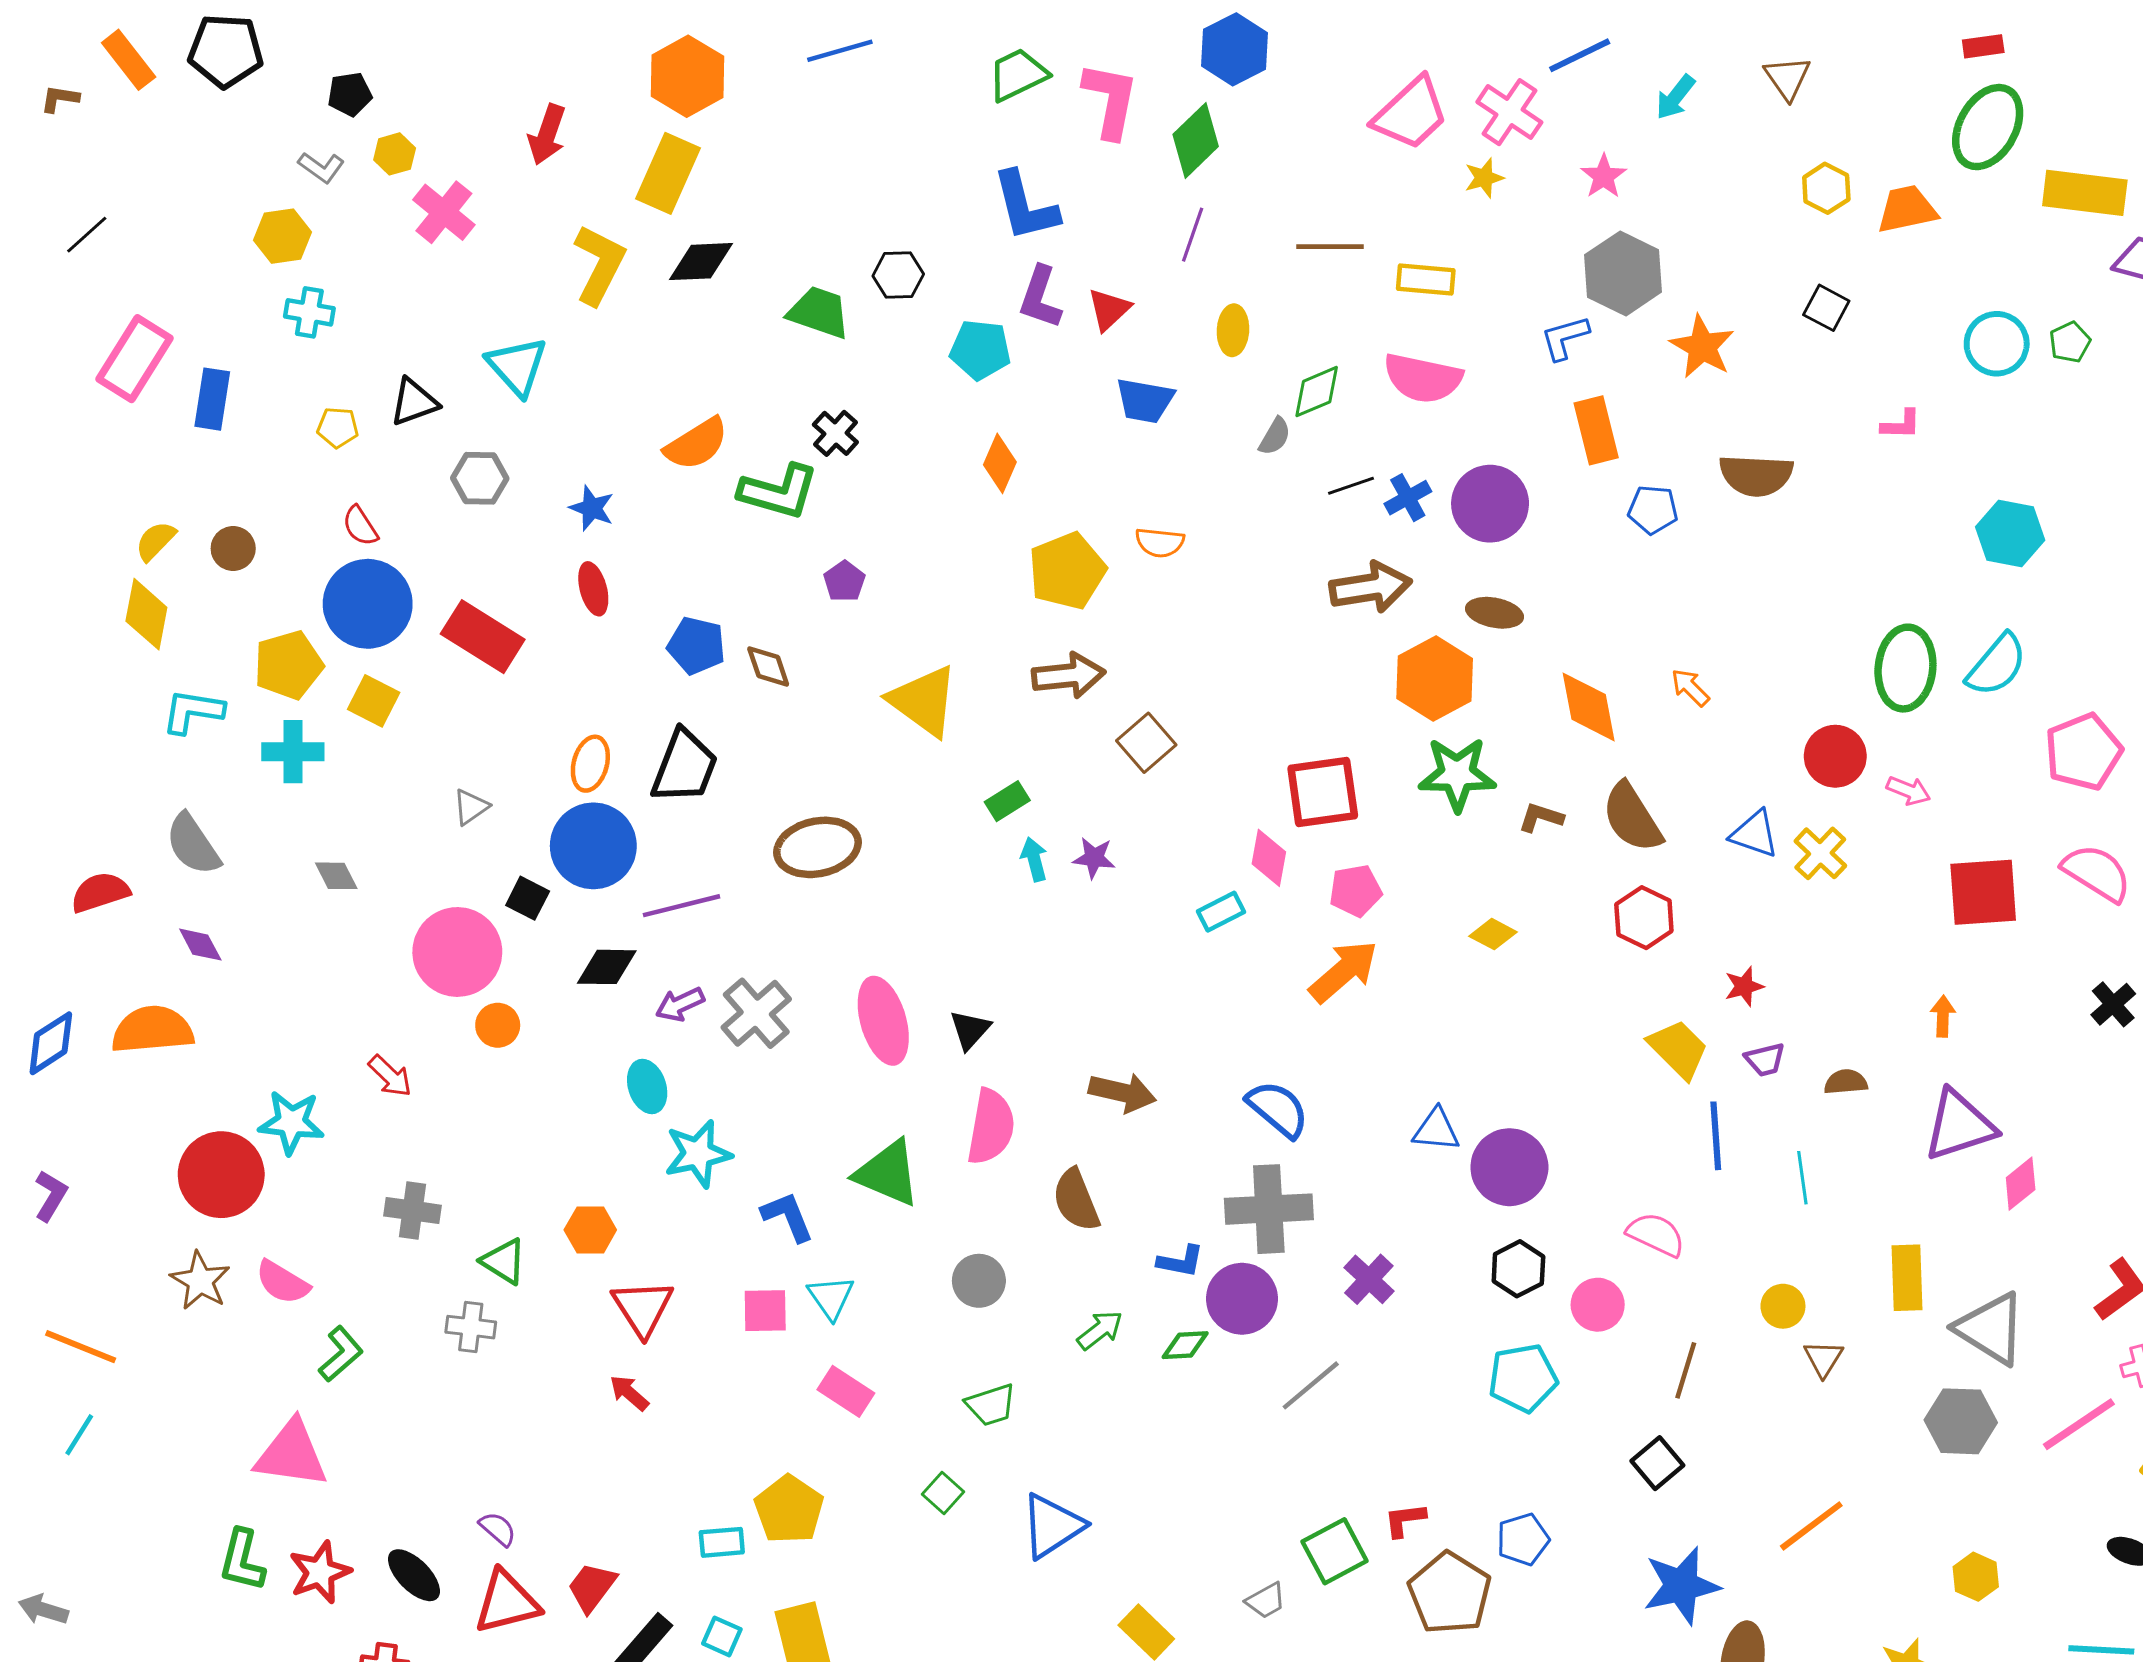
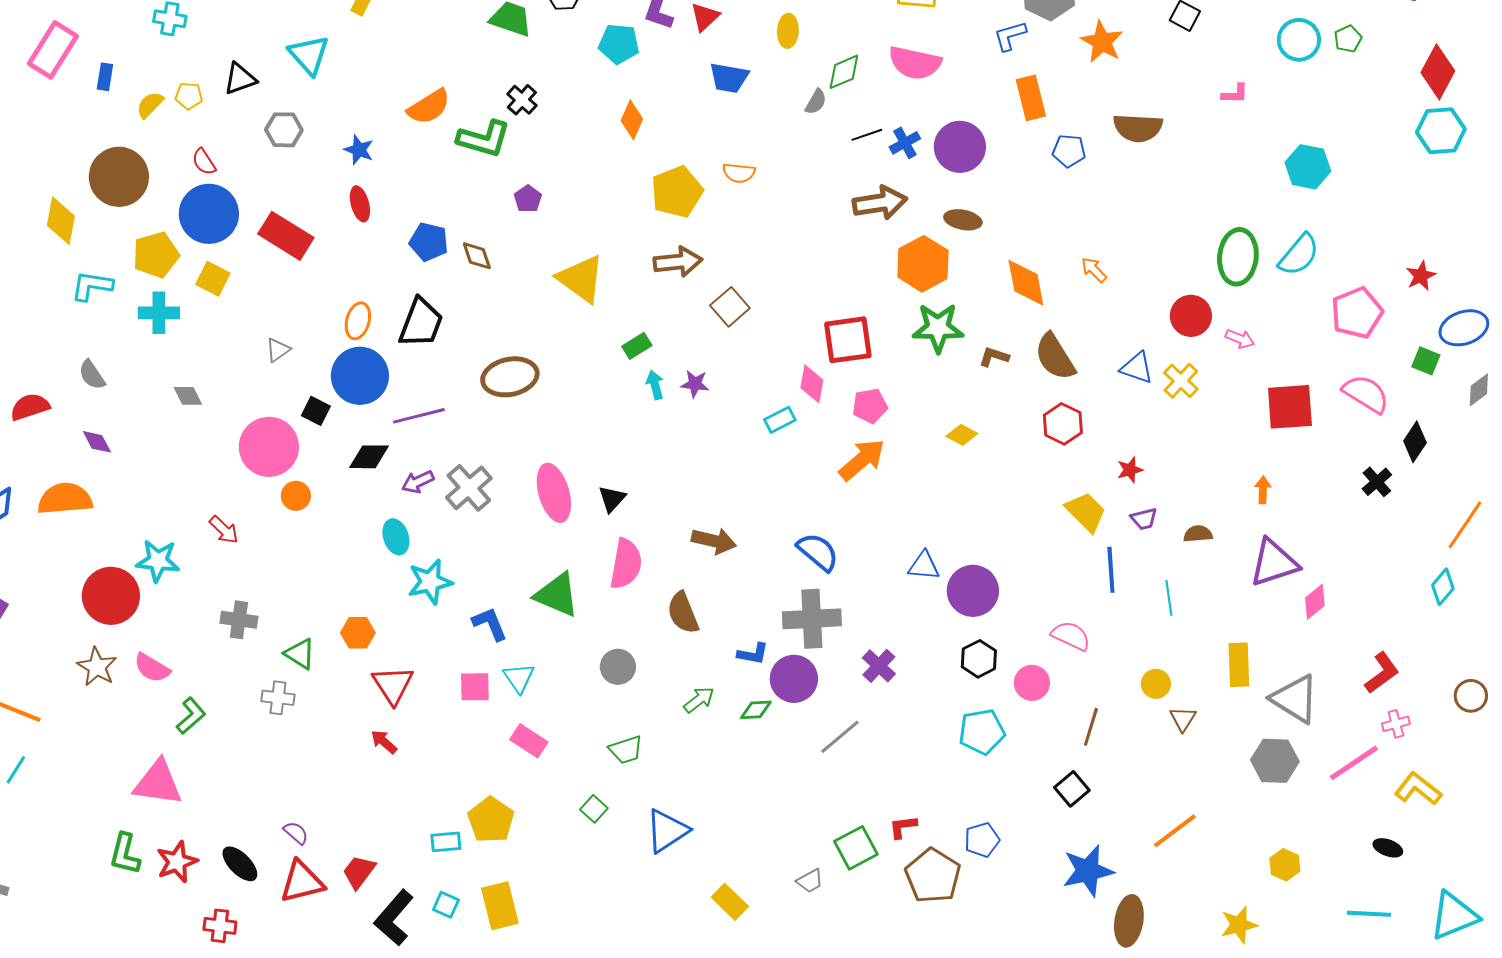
blue rectangle: (212, 399) -> (105, 77), size x0.7
yellow semicircle: (155, 541) -> (150, 105), moved
brown circle: (233, 548) -> (119, 177), size x2.0
gray semicircle: (193, 844) -> (92, 375), size x0.7

